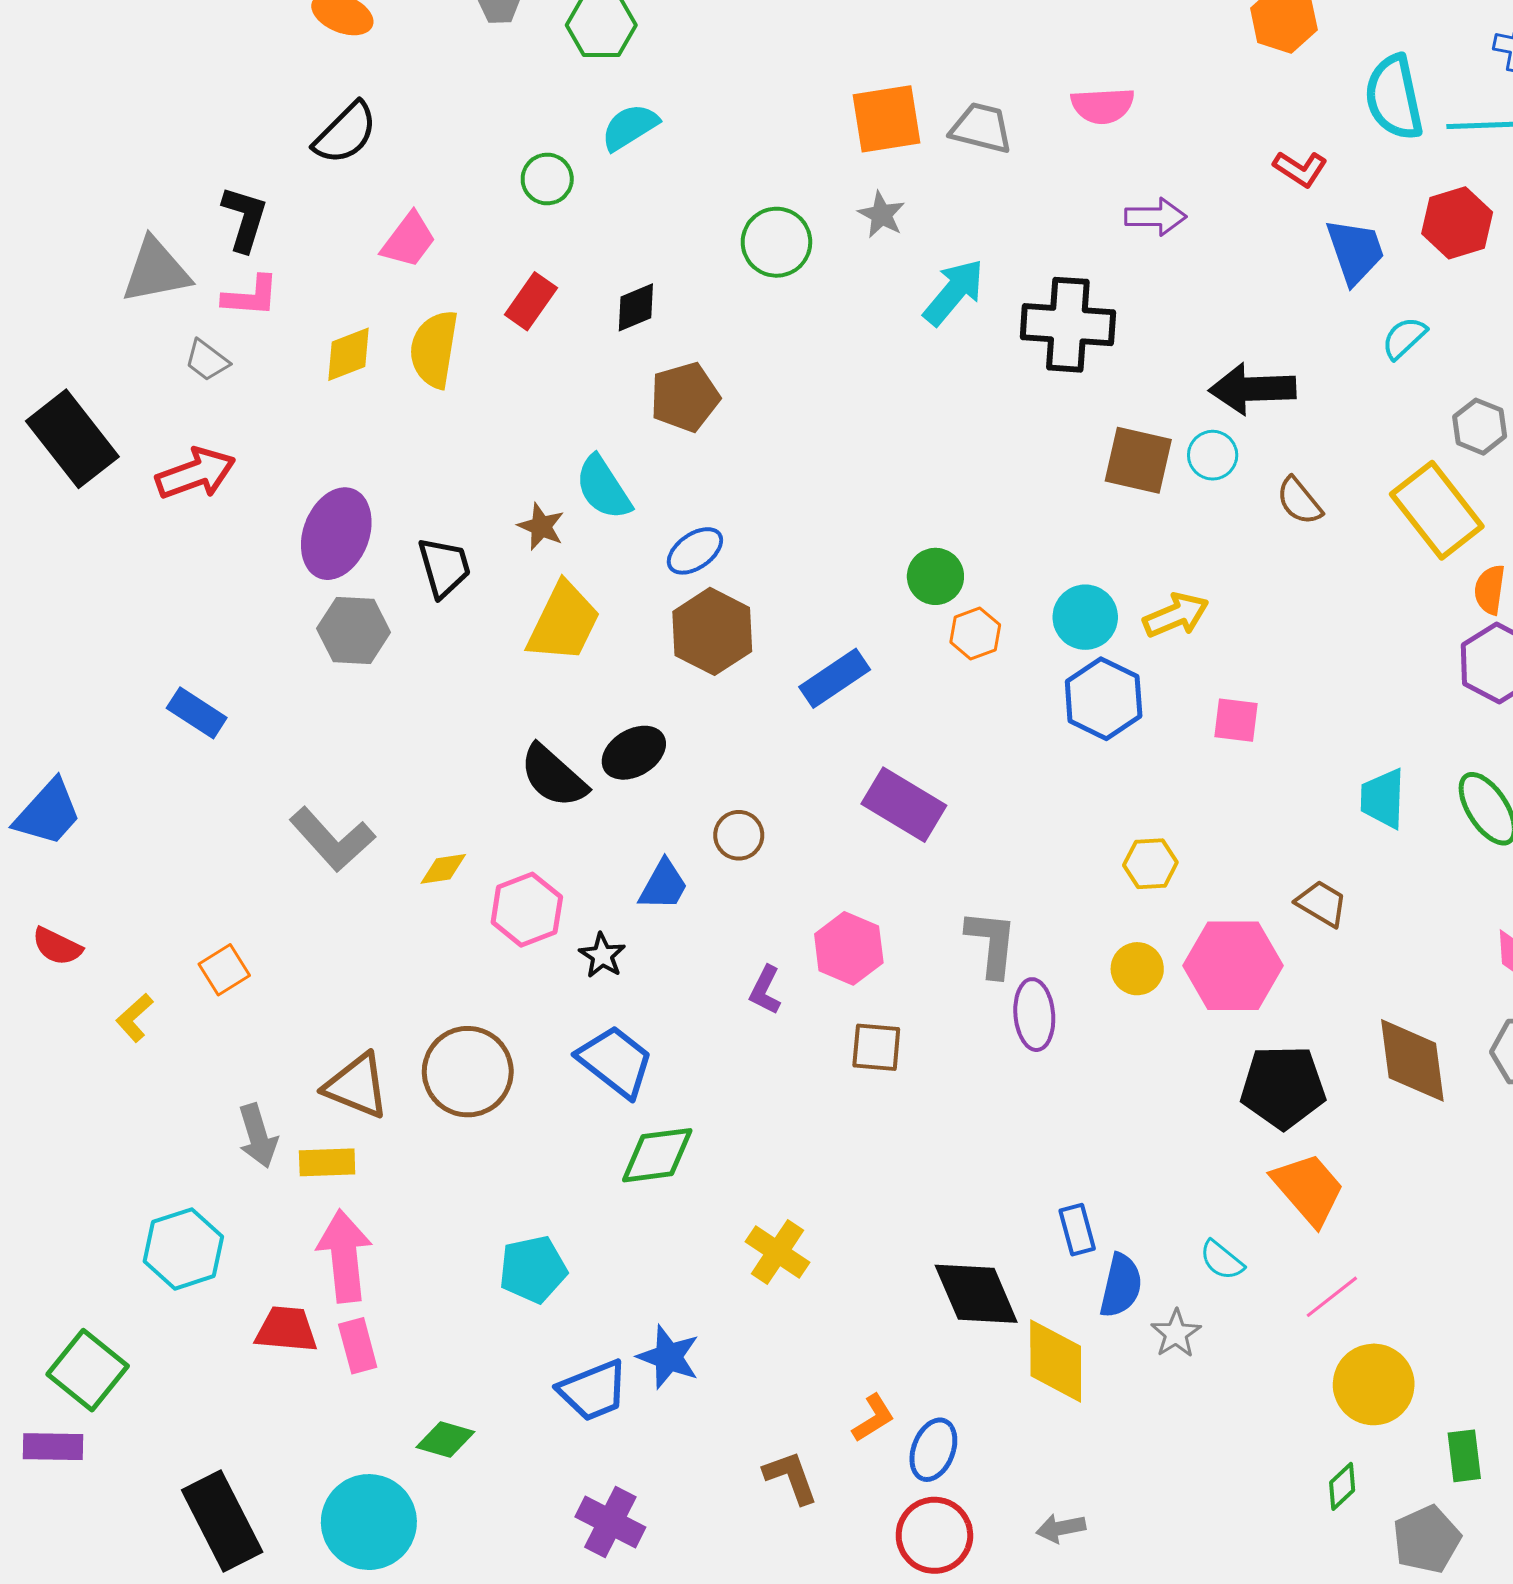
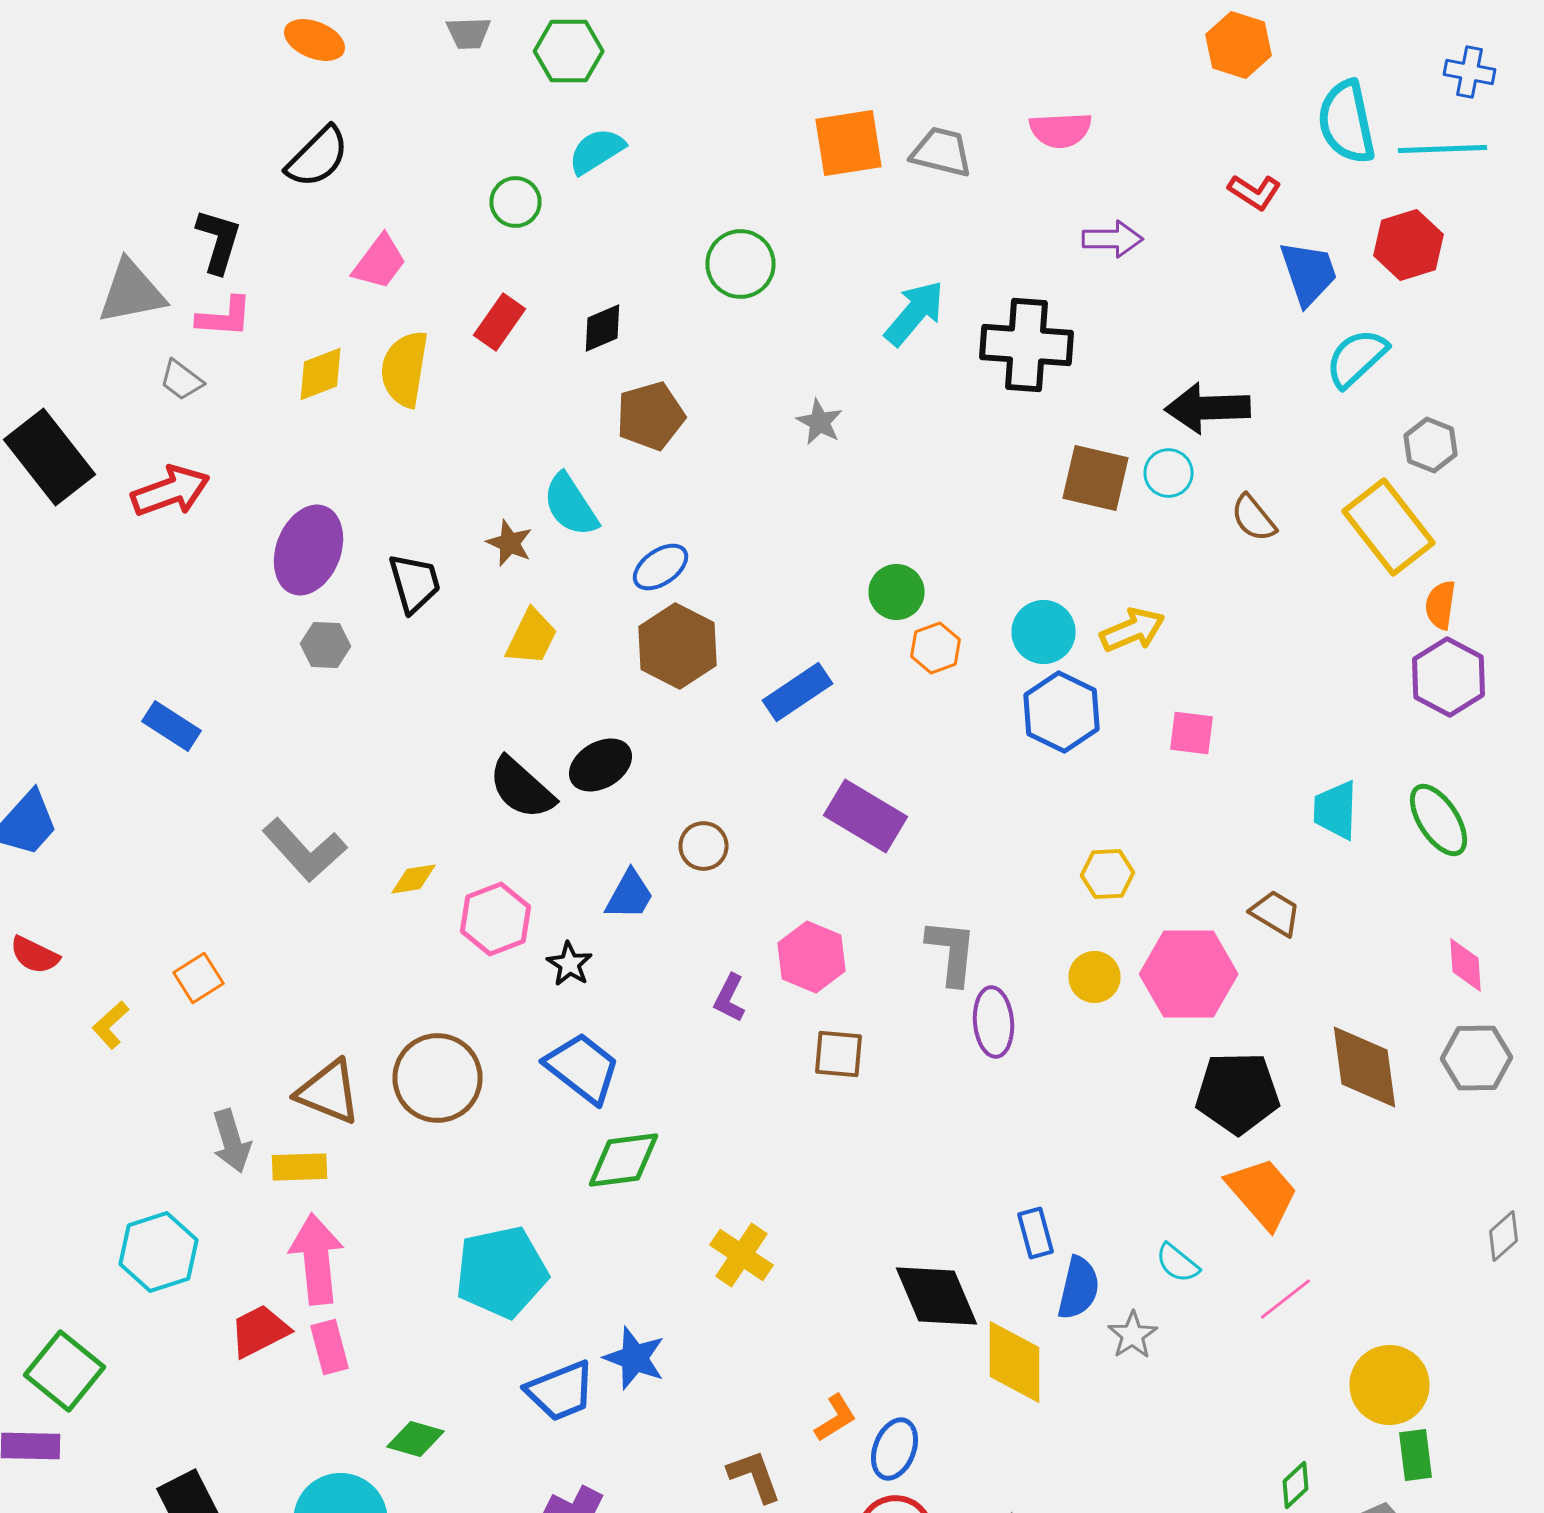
gray star: (881, 215) -> (820, 422), moved
cyan semicircle: (1404, 338) -> (1356, 358), size x1.4
yellow trapezoid: (564, 622) -> (532, 637), size x0.7
gray hexagon: (354, 630) -> (326, 645), size x0.7
cyan pentagon: (533, 1269) -> (502, 1272), size x1.4
red trapezoid: (286, 1329) -> (260, 1331), turned -32
yellow circle: (1374, 1384) -> (1390, 1385), moved

